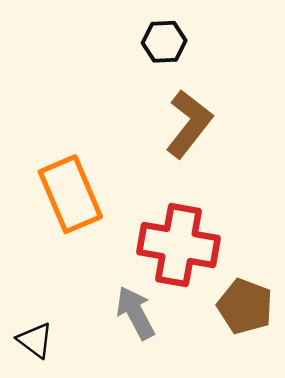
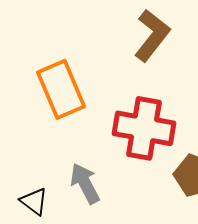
gray arrow: (135, 313) -> (85, 183), moved

